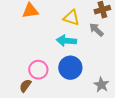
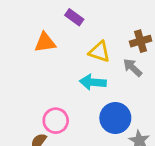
blue circle: (70, 68) -> (115, 118), moved

